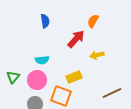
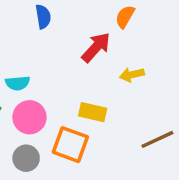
cyan semicircle: (42, 60) -> (18, 83), moved
yellow rectangle: (74, 77) -> (93, 112), turned 35

